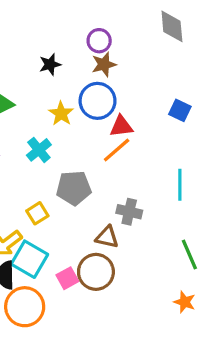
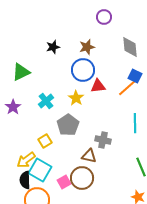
gray diamond: (172, 26) -> (130, 47), moved
purple circle: (99, 41) -> (104, 17), moved
yellow star: (61, 114) -> (76, 98), moved
orange line: (117, 150) -> (127, 88), moved
gray pentagon: (74, 188) -> (68, 125), turned -30

